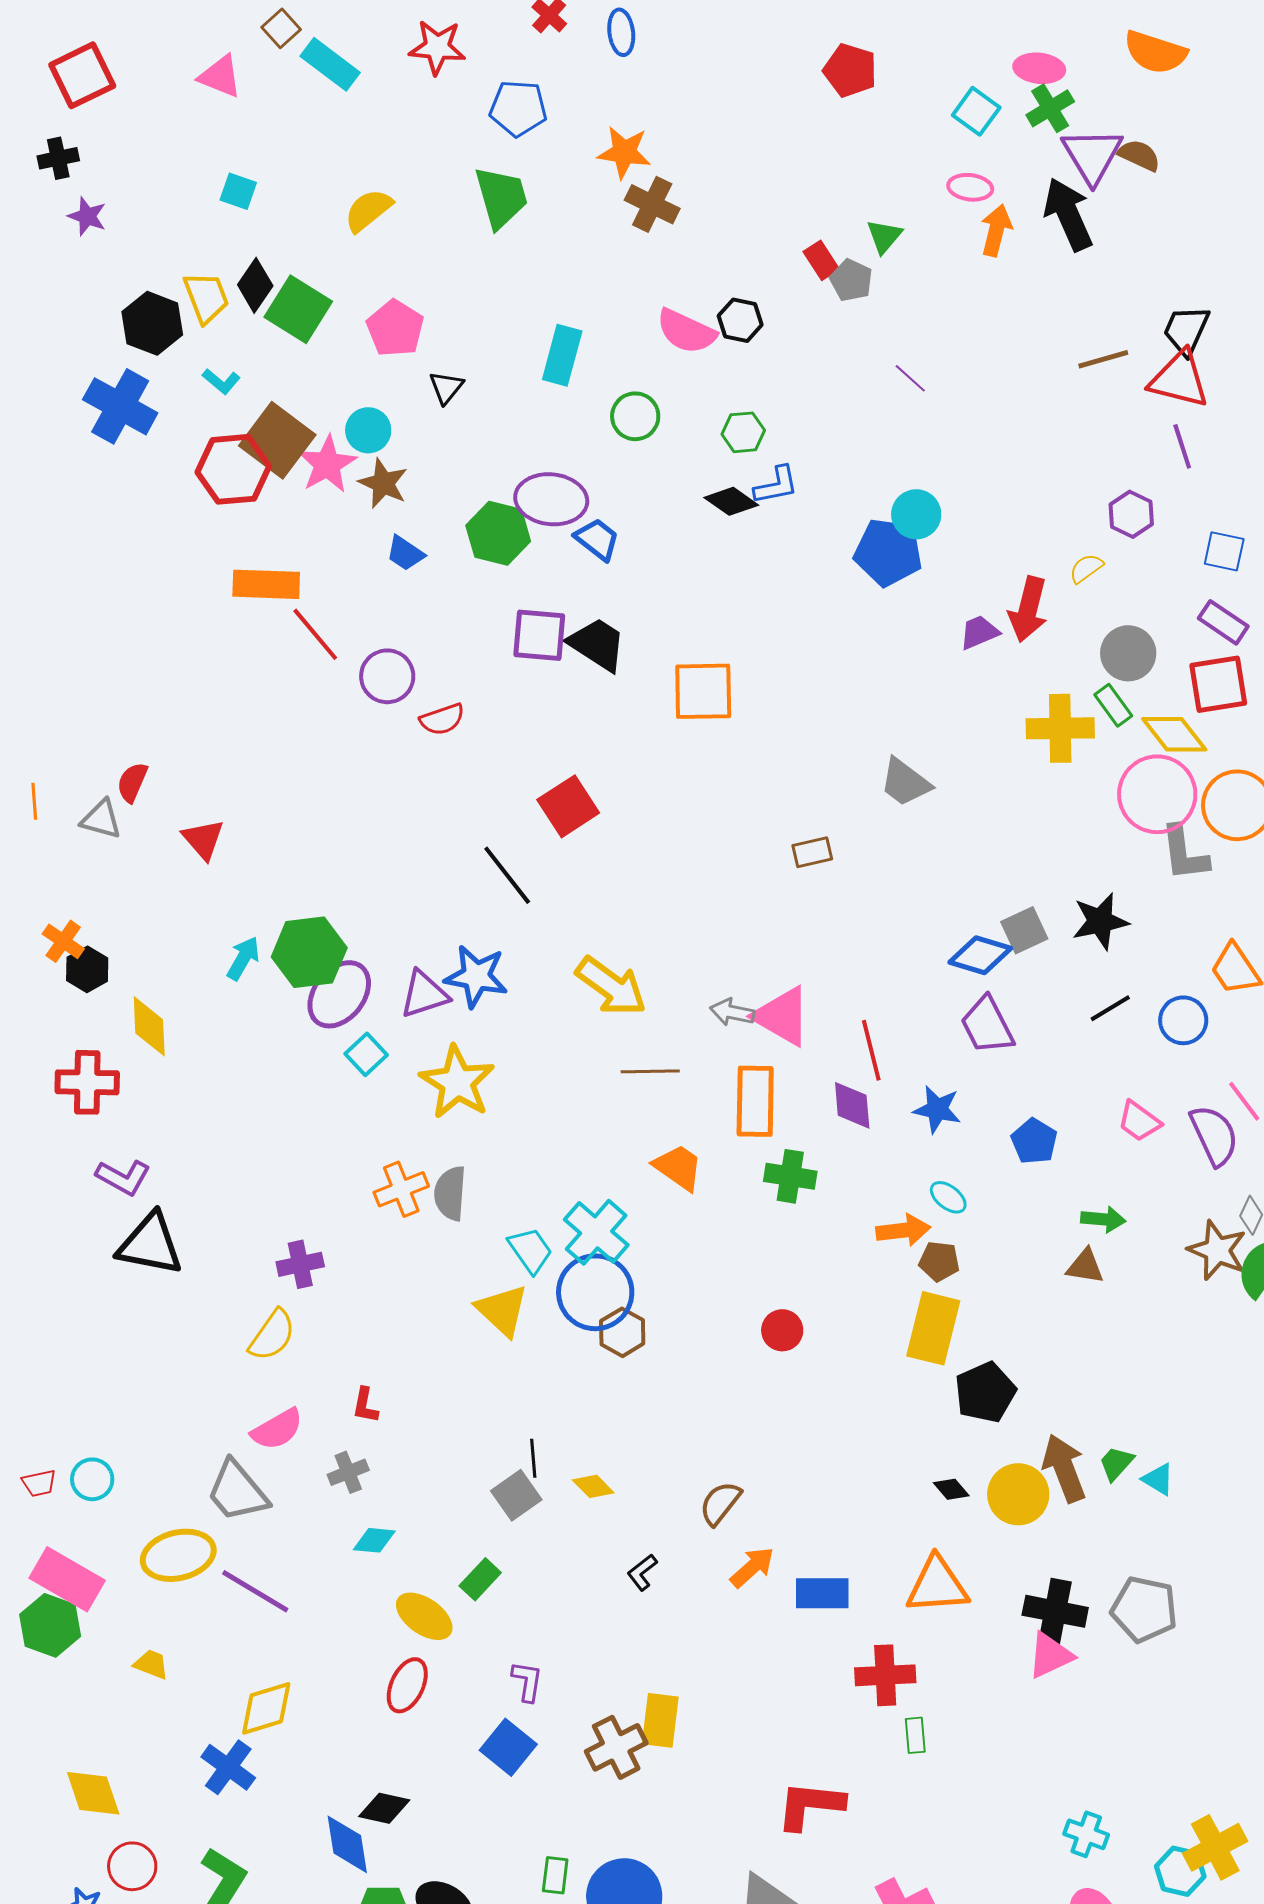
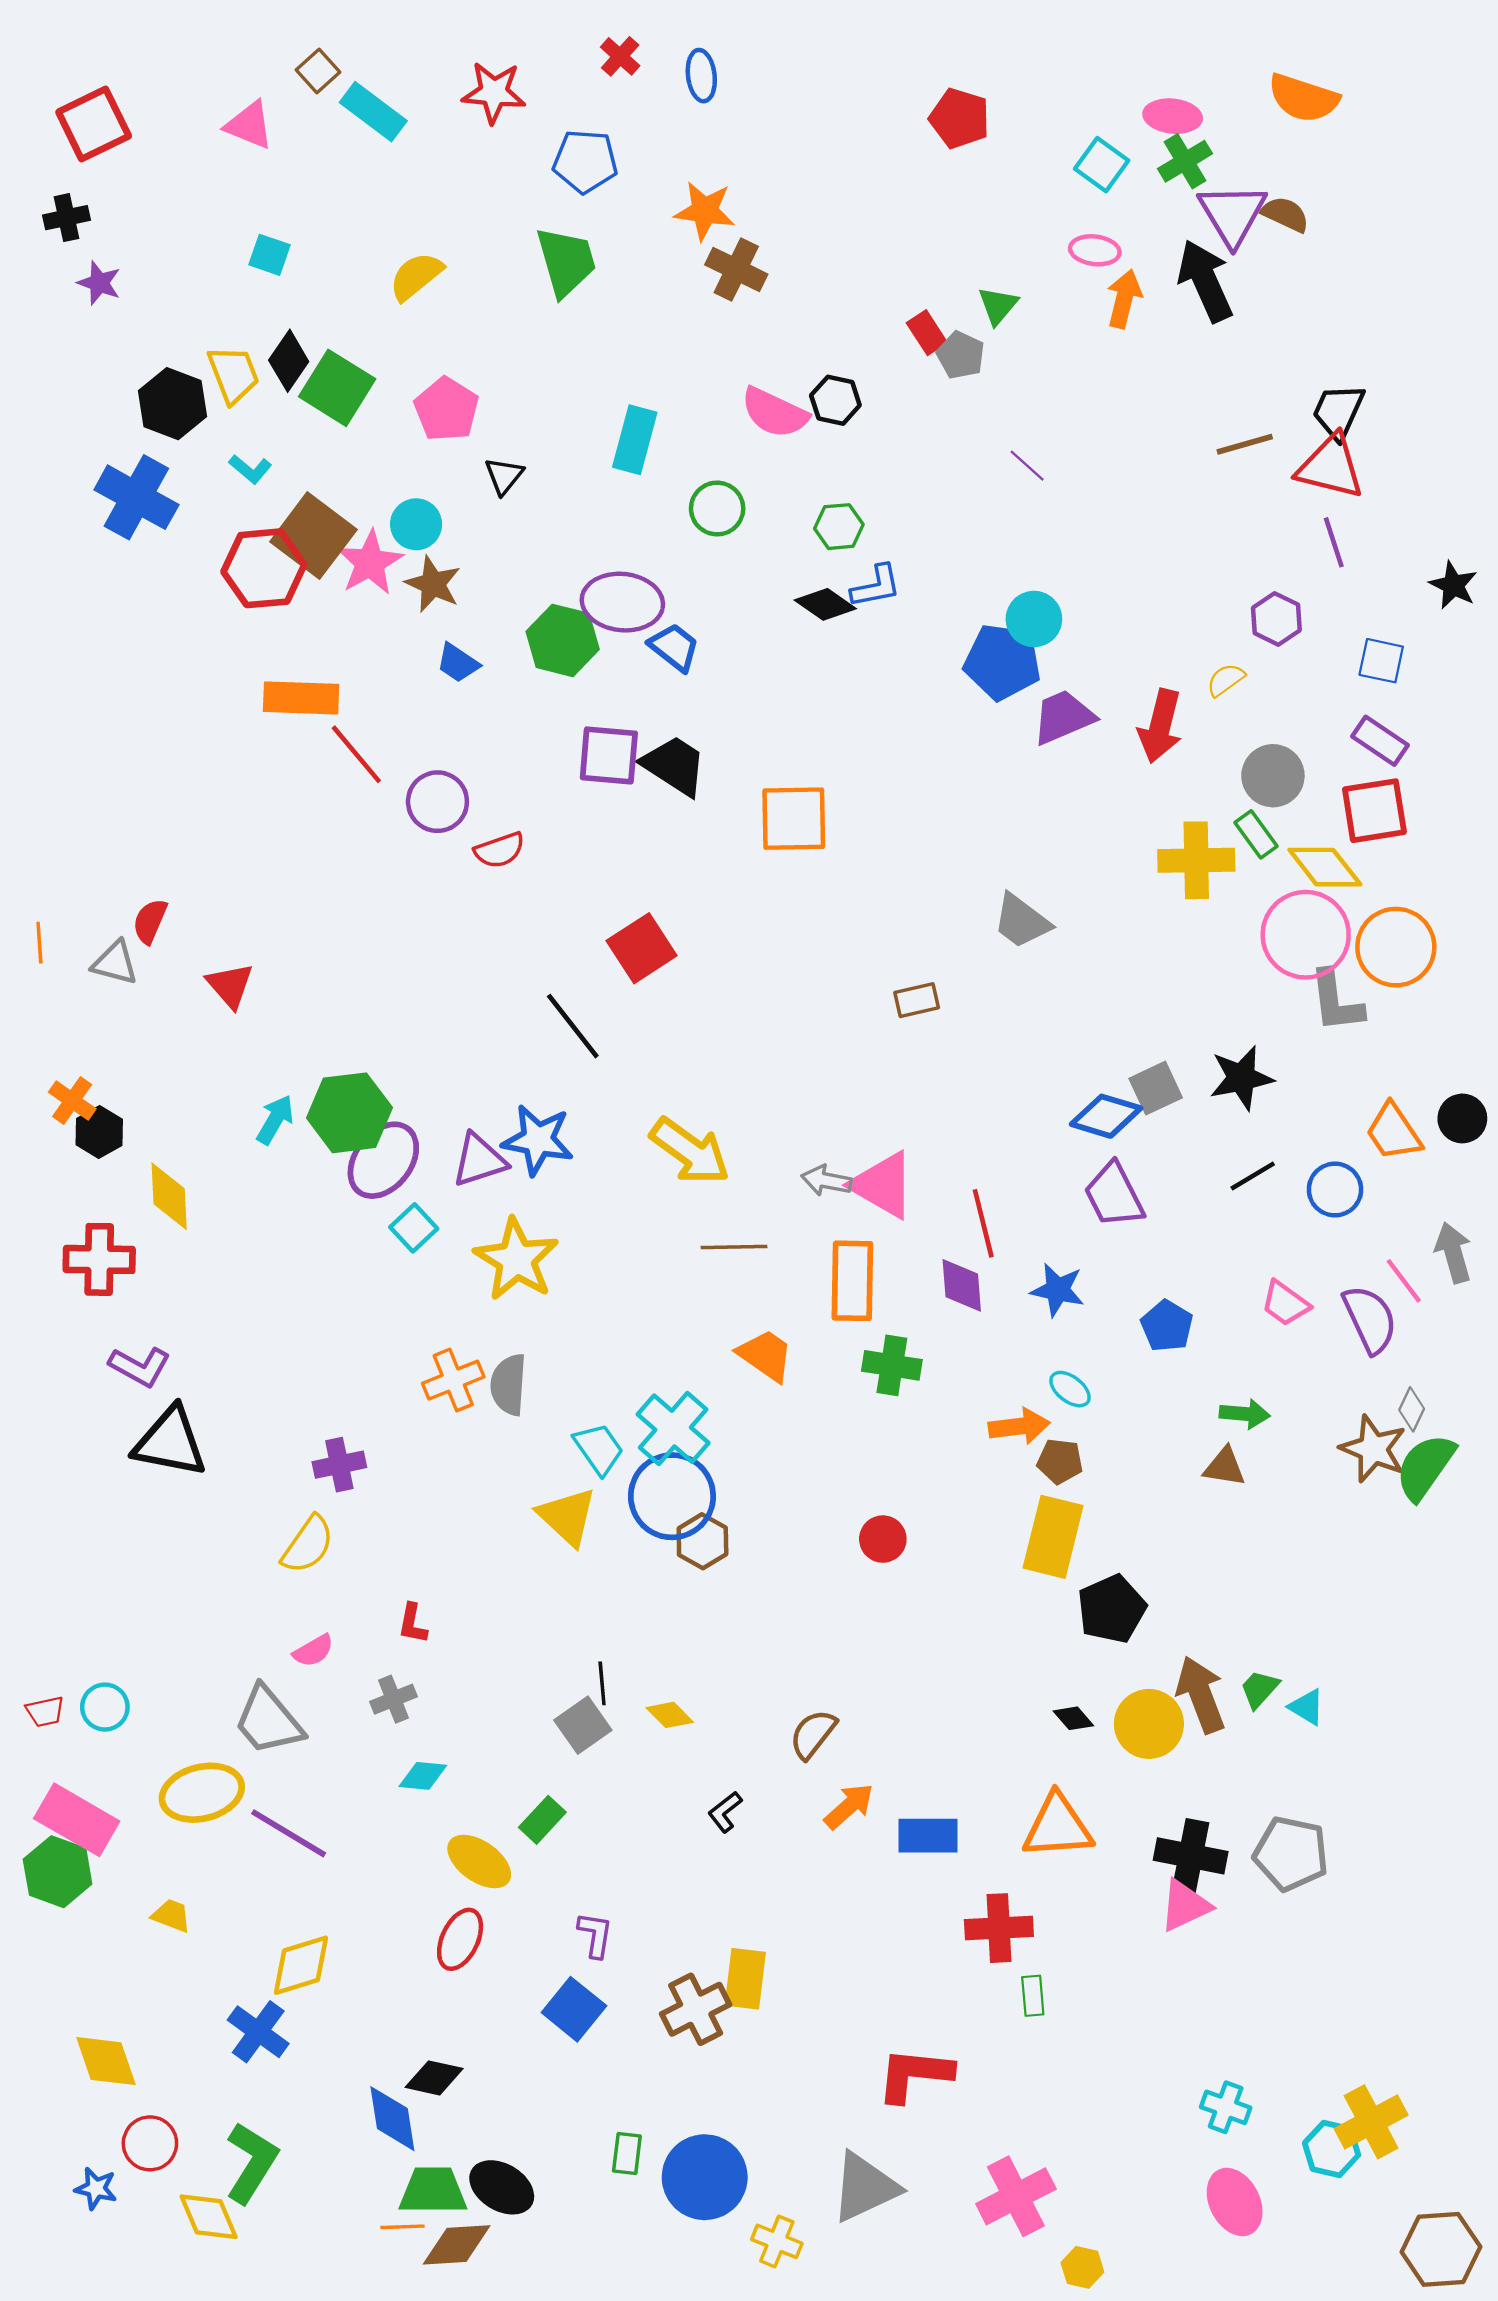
purple trapezoid: (979, 632) -> (1063, 717), moved, size x1.4
pink semicircle: (277, 1429) -> (313, 1651), size x0.7

